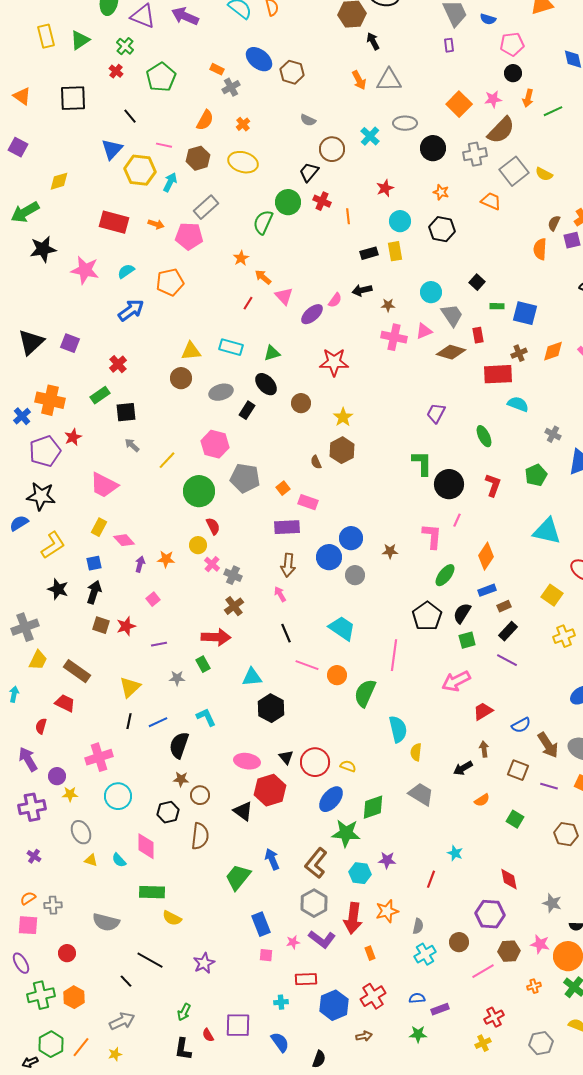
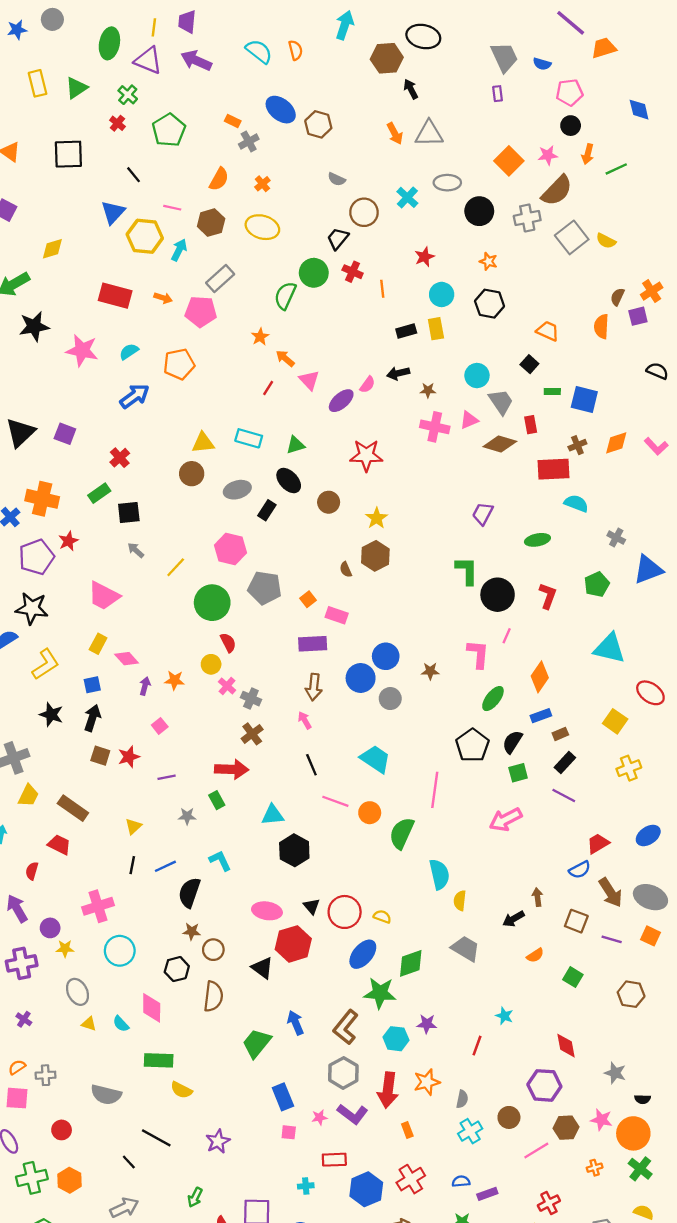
orange trapezoid: (491, 201) -> (548, 331), moved
green ellipse: (484, 436) -> (537, 540), turned -75
yellow triangle: (130, 687) -> (133, 826), size x0.7
red trapezoid: (483, 711) -> (598, 843), moved

